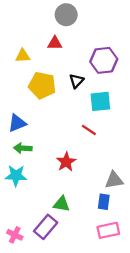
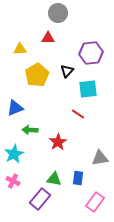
yellow pentagon: (42, 85) -> (37, 75), turned 30
green arrow: (23, 148) -> (30, 130), moved
cyan star: (16, 176) -> (14, 154), turned -30
blue rectangle: (104, 202) -> (78, 178), moved
pink rectangle: (108, 230) -> (95, 202), turned -42
pink cross: (15, 235) -> (13, 181), moved

